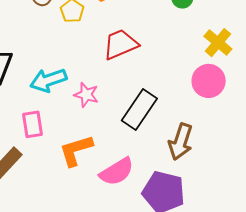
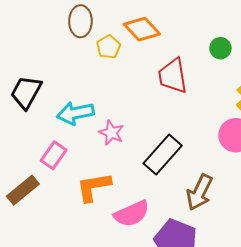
red trapezoid: (120, 44) -> (173, 76), moved, turned -84
pink rectangle: (32, 124) -> (54, 155), turned 36

